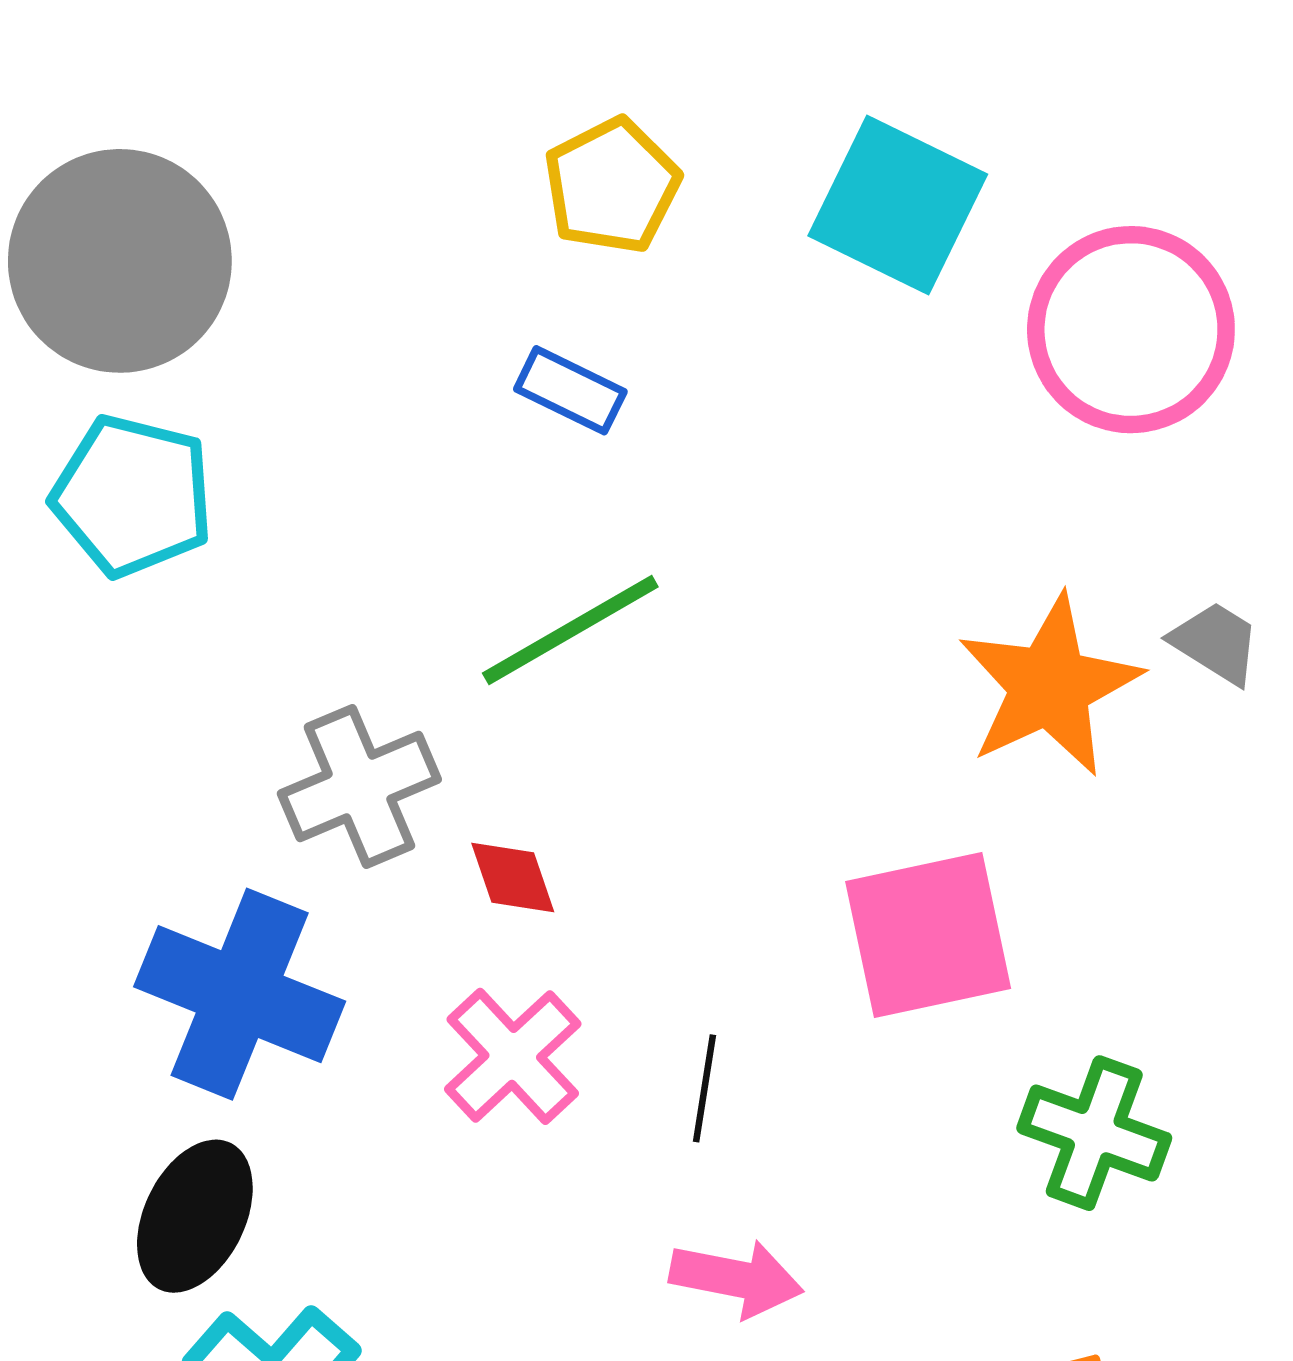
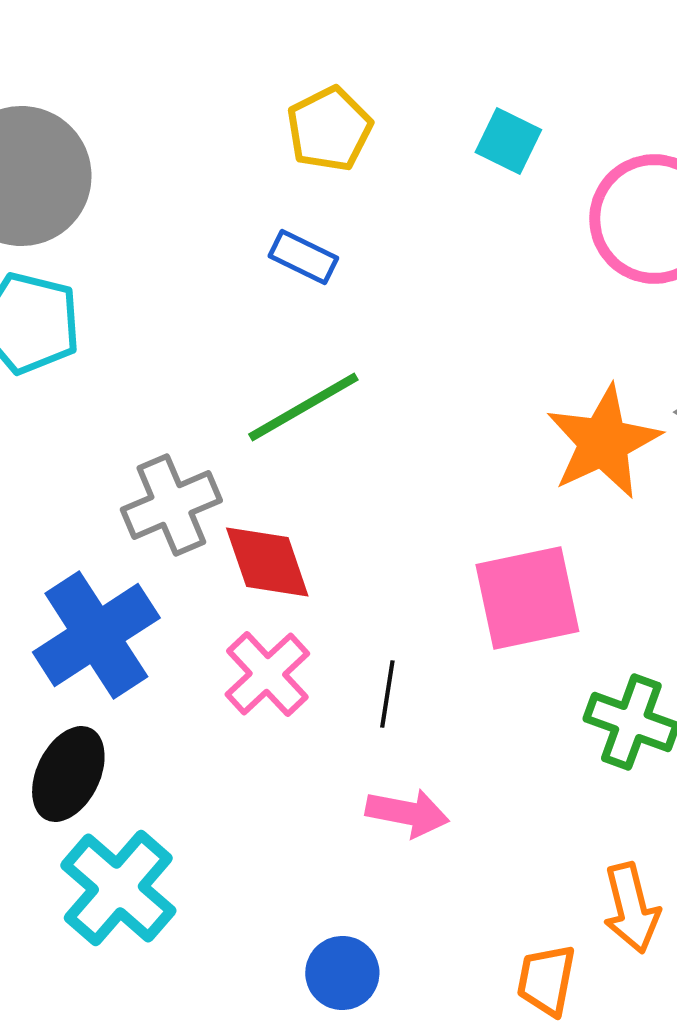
cyan square: (898, 205) -> (508, 141), size x0.6
red diamond: (513, 878) -> (267, 562), size x1.6
blue cross: (240, 994) -> (96, 635), turned 35

